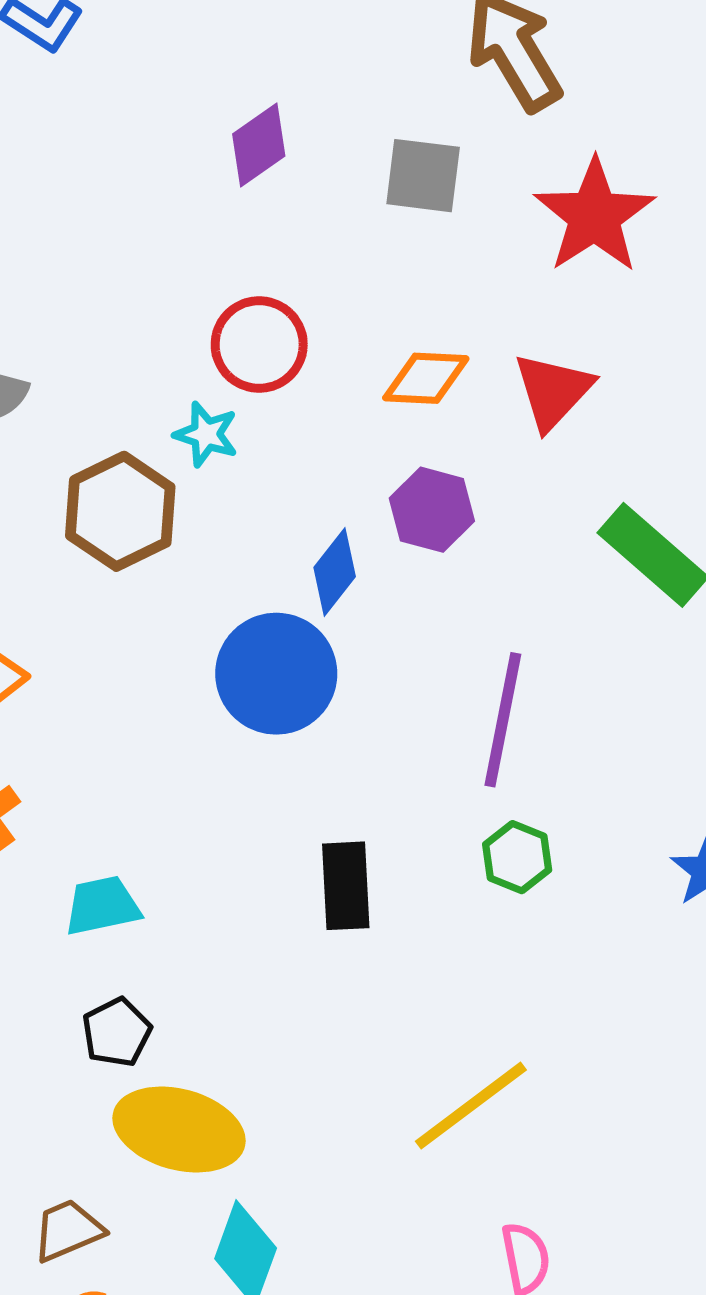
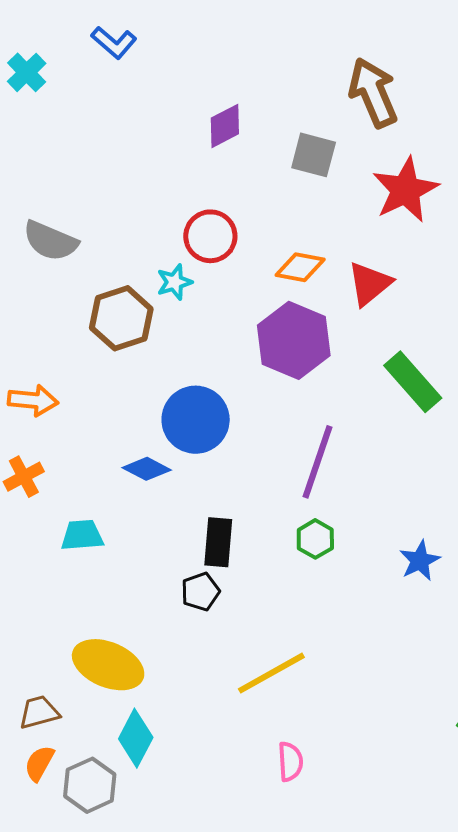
cyan star: (206, 434) -> (174, 282), turned 30
purple hexagon: (432, 510) -> (294, 340), size x1.6
blue diamond: (335, 572) -> (147, 469), moved, turned 72
black pentagon: (117, 1032) -> (200, 592), moved

